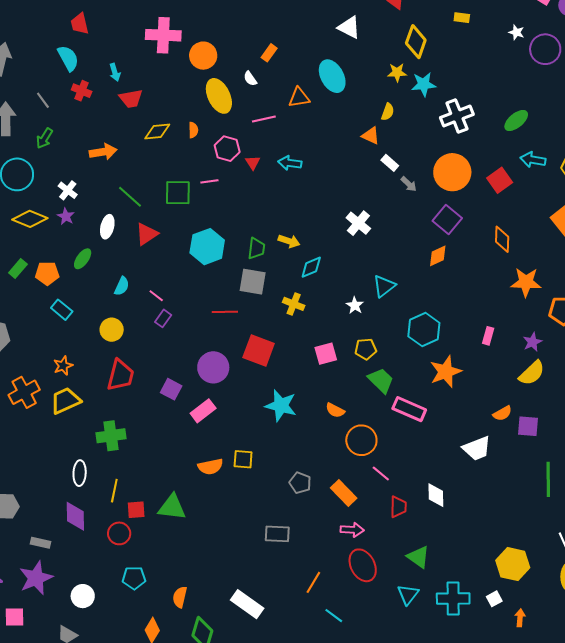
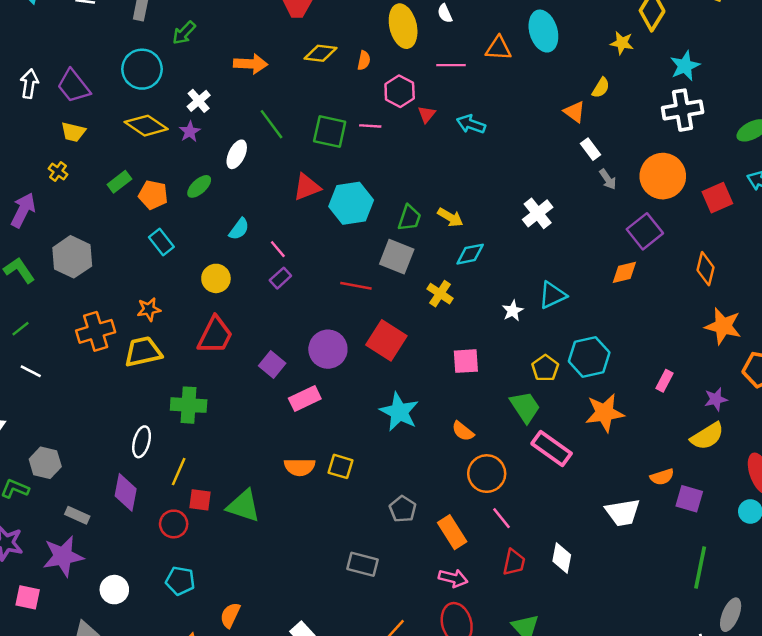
cyan star: (424, 84) -> (685, 66), moved, turned -30
red triangle: (147, 234) -> (307, 187), moved
yellow pentagon: (366, 349) -> (545, 368), moved, turned 30

